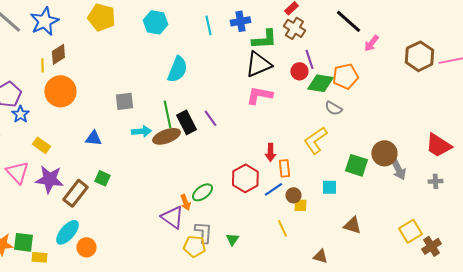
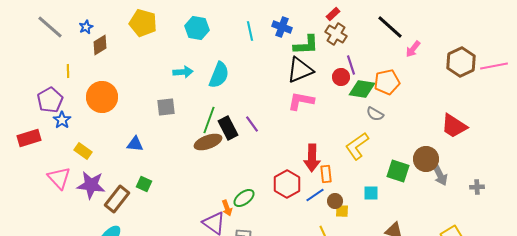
blue star: (44, 21) -> (86, 27), size x0.5
blue cross: (240, 21) -> (282, 27), turned 30
brown diamond: (58, 54) -> (100, 45), moved
yellow line: (42, 65) -> (68, 71), moved
green line: (167, 114) -> (209, 120), turned 32
cyan arrow: (141, 131) -> (183, 72), moved
red trapezoid: (438, 145) -> (454, 126), moved
red arrow: (270, 152) -> (312, 158), size x1.5

